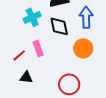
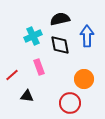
orange circle: (83, 48) -> (84, 79), moved
red line: (19, 55) -> (12, 75), moved

